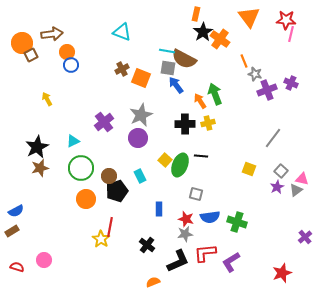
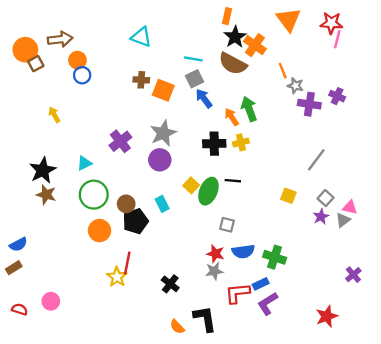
brown semicircle: (184, 59) -> (233, 64), moved
gray square: (168, 68) -> (195, 79), turned -35
brown cross: (122, 69) -> (141, 80), turned 32
purple cross: (267, 90) -> (309, 104), turned 30
brown star: (40, 168) -> (46, 195), turned 30
blue rectangle: (159, 209) -> (261, 284), moved, turned 64
black L-shape: (178, 261) -> (205, 319), moved, turned -75
orange semicircle: (153, 282) -> (177, 327), turned -112

